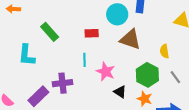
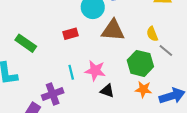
cyan line: (84, 60) -> (71, 72), moved
gray line: (175, 77) -> (166, 50), moved
black triangle: (120, 92) -> (107, 91), moved

